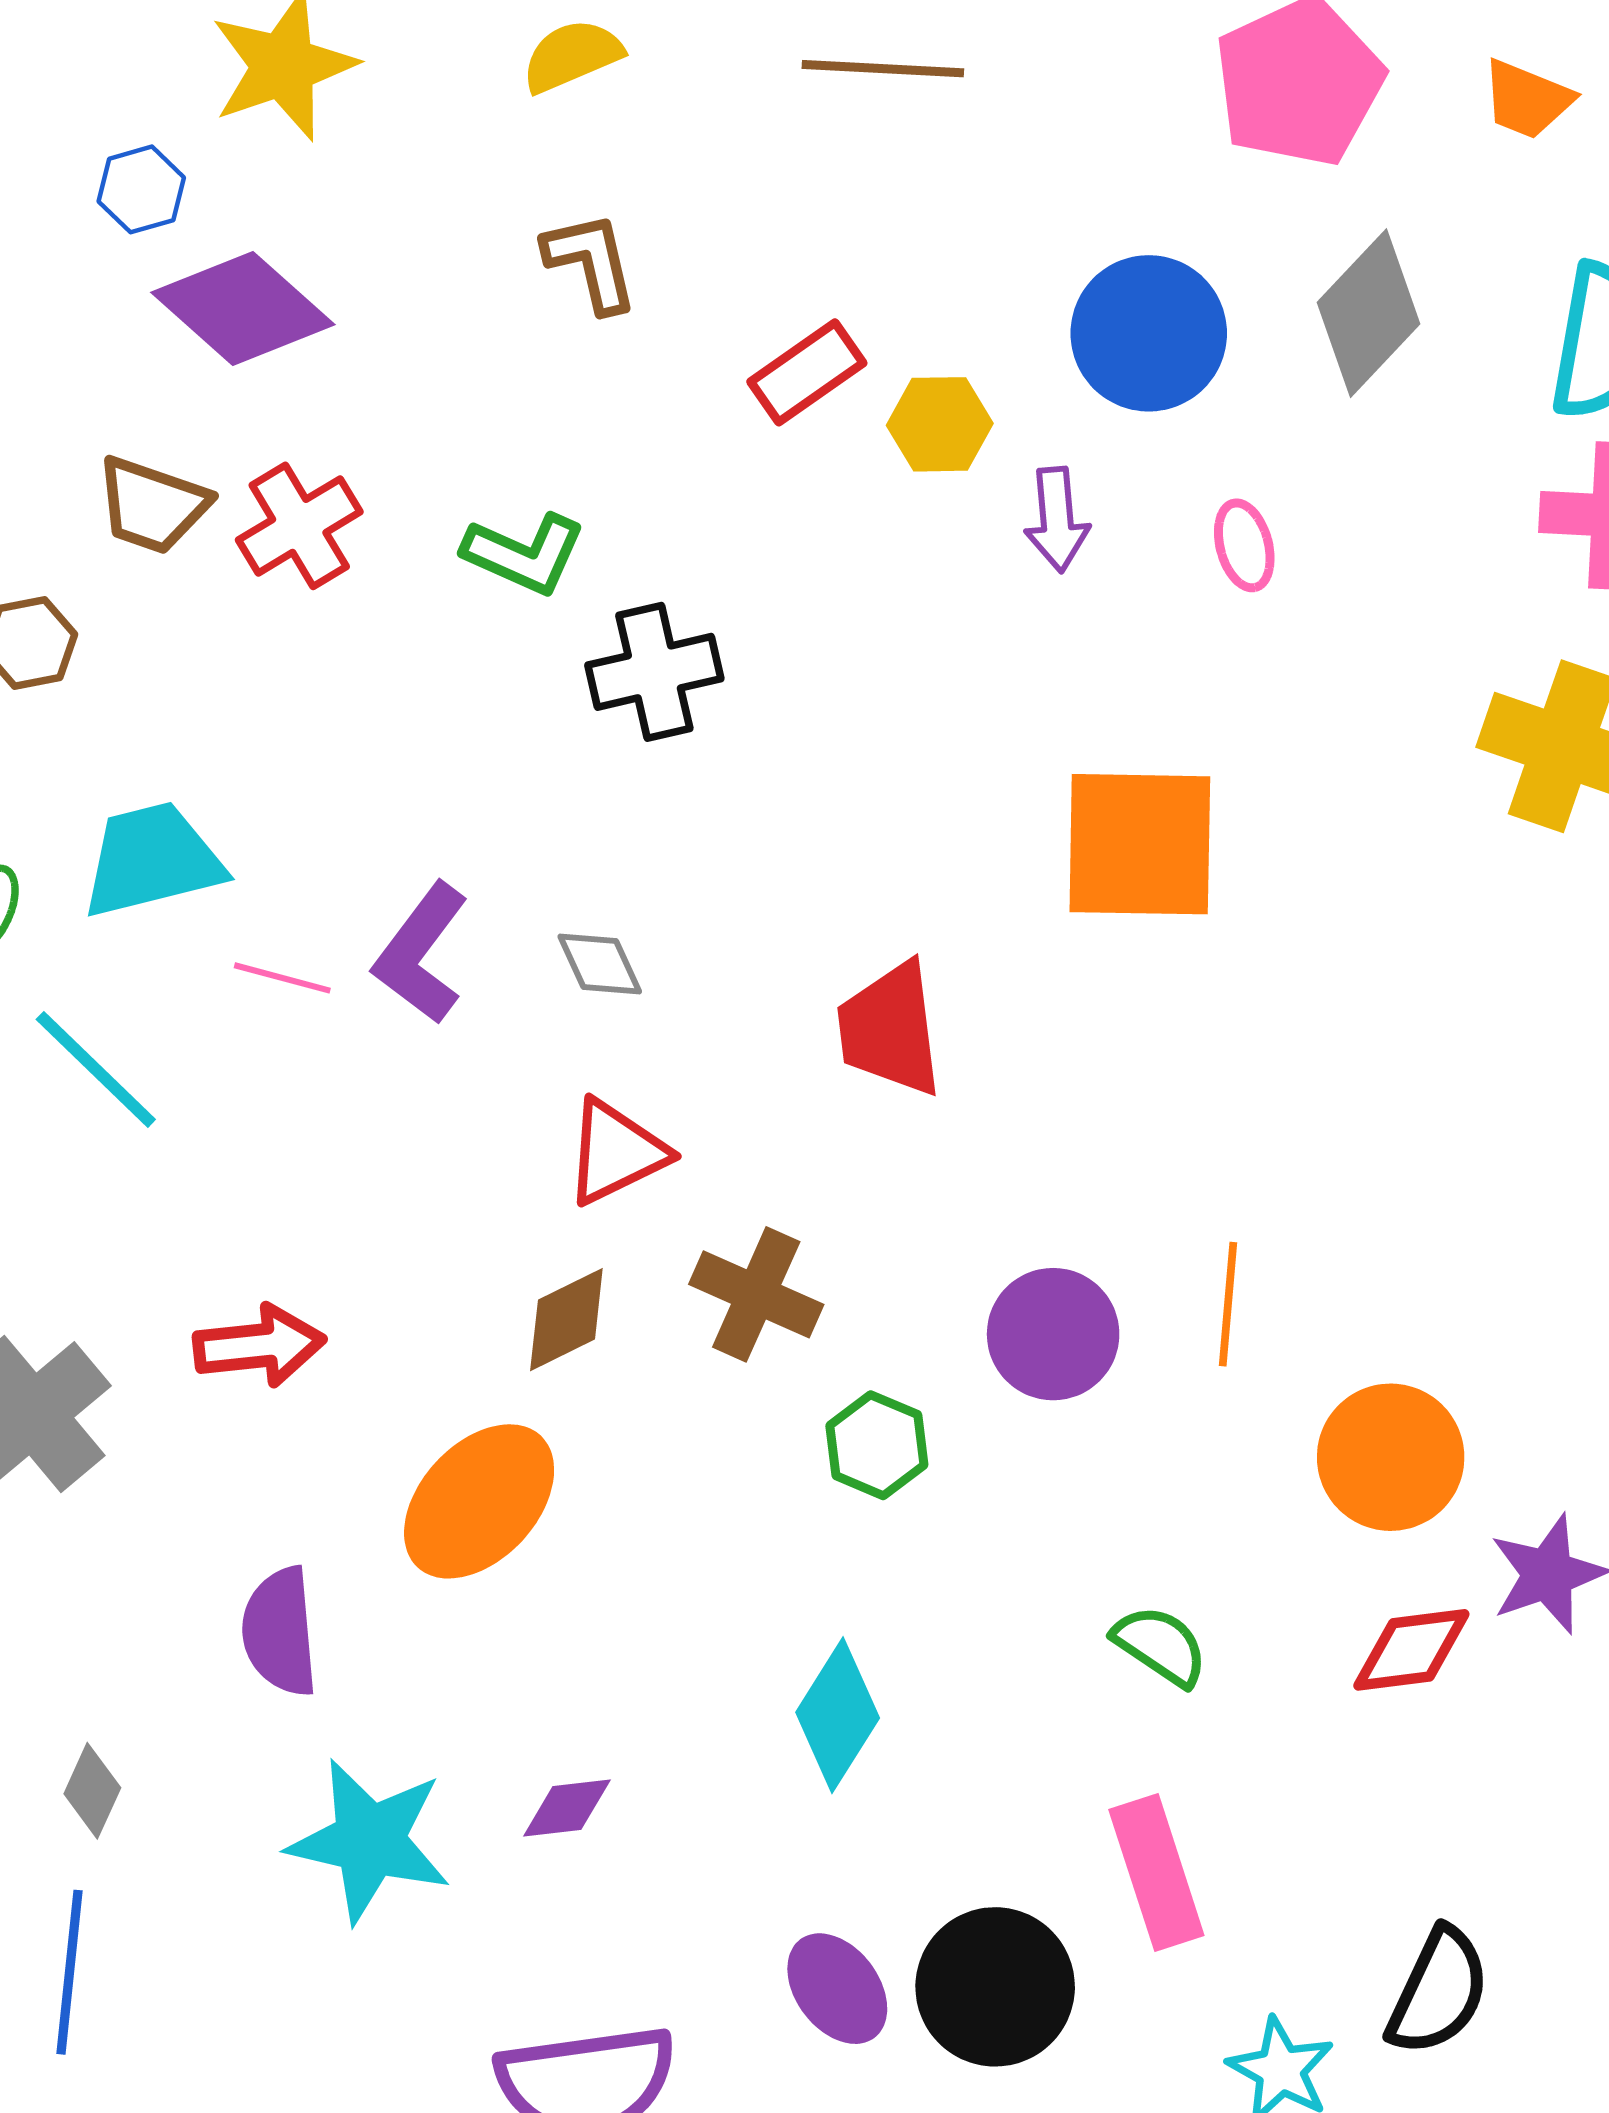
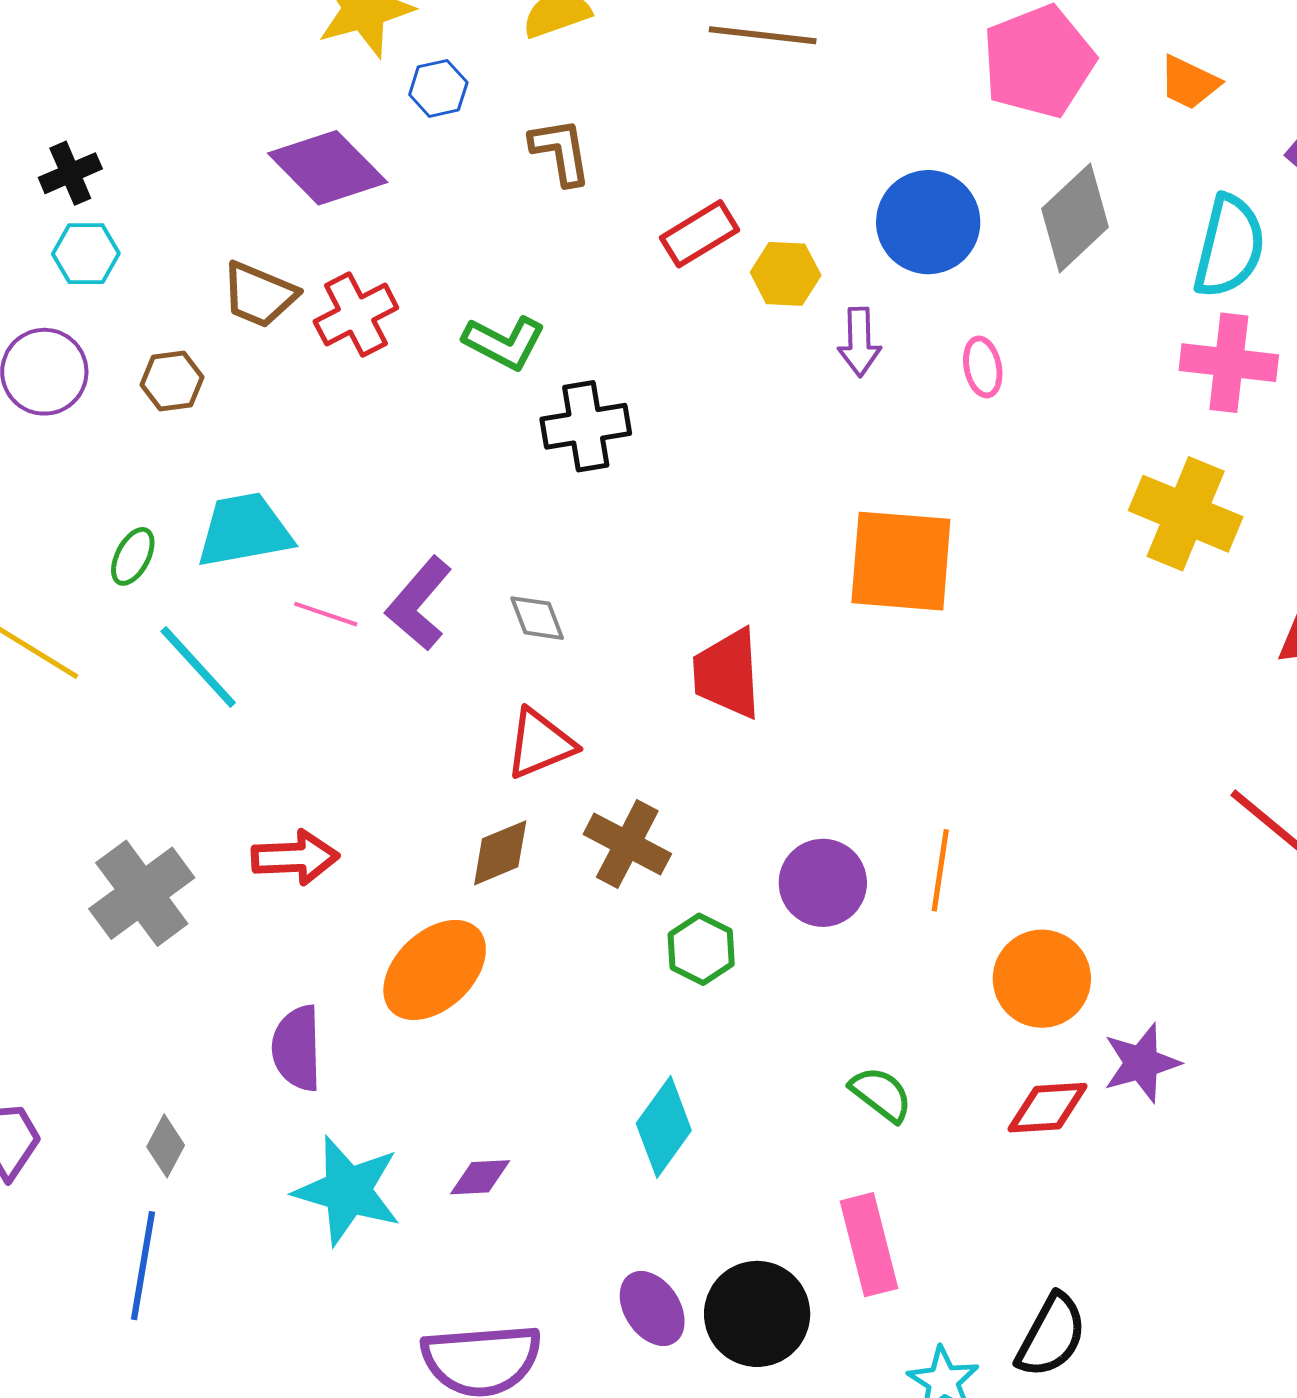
blue hexagon: (141, 189) -> (438, 88), moved

